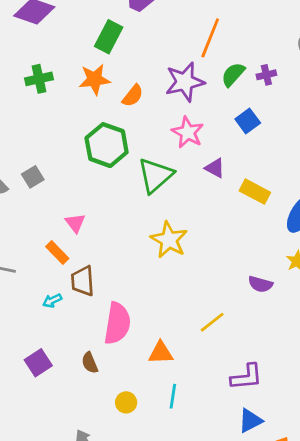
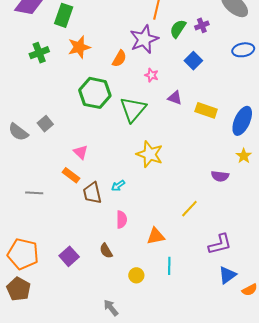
green rectangle: (109, 37) -> (64, 15), moved
orange semicircle: (133, 96) -> (119, 59), moved
pink star: (188, 132) -> (152, 75), size x0.6
cyan arrow: (52, 301) -> (118, 186), moved
pink semicircle: (117, 323) -> (122, 220), size x0.6

